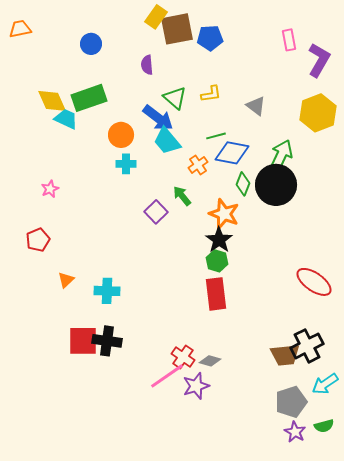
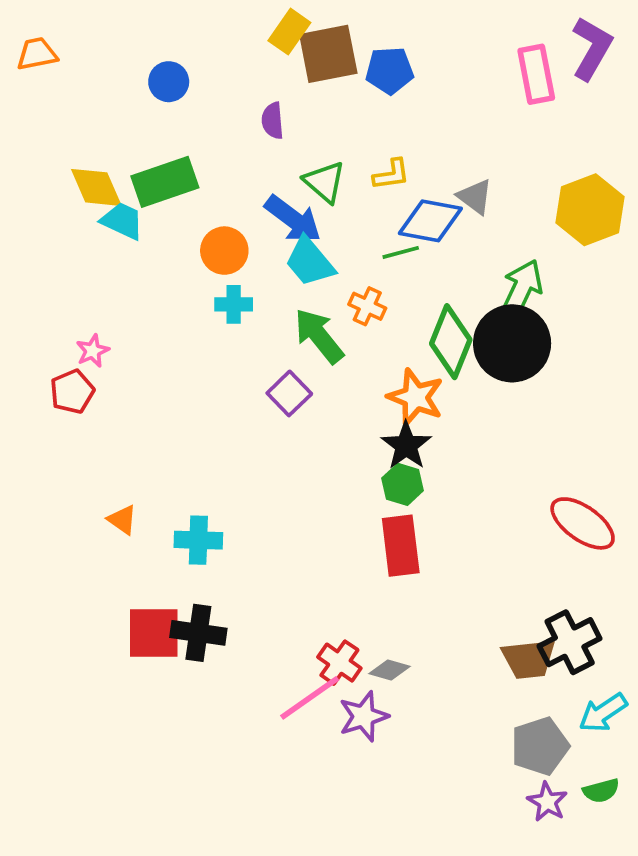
pink rectangle: (289, 40) -> (536, 74), size x1.4
purple L-shape: (319, 60) -> (592, 48), moved
blue diamond: (232, 153) -> (430, 221), moved
orange cross: (198, 165) -> (367, 306), turned -30
green diamond: (243, 184) -> (451, 342), size x1.6
green arrow: (182, 196) -> (319, 336), moved, size x1.5
red pentagon: (38, 240) -> (72, 392), moved
orange triangle: (66, 280) -> (122, 520), turned -42

